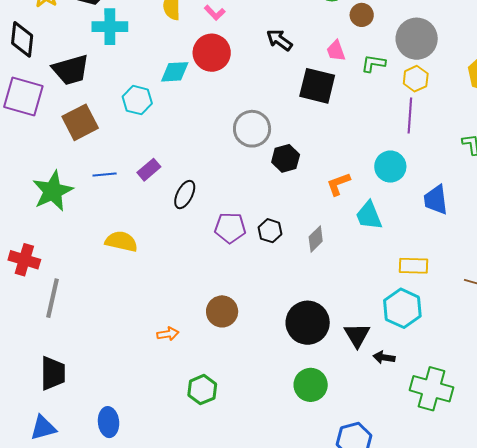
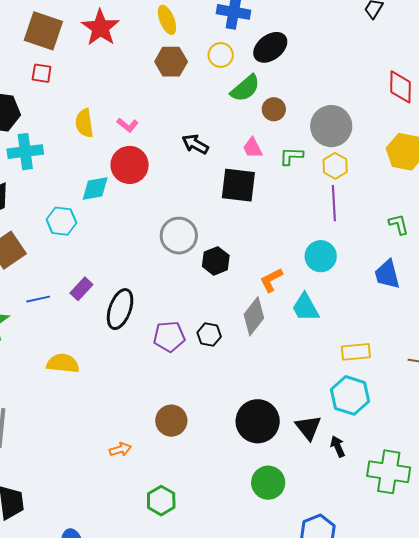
black ellipse: (185, 195) -> (120, 309), size x1.4
blue trapezoid: (436, 200) -> (387, 274), moved
gray diamond: (316, 239) -> (254, 316), moved, size x1.4
black arrow: (384, 357) -> (338, 446), turned 65

